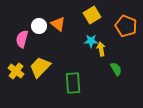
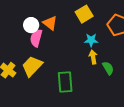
pink semicircle: (22, 39) -> (36, 38), moved
cyan star: (91, 41) -> (91, 40), moved
yellow arrow: (101, 49) -> (93, 57), moved

